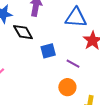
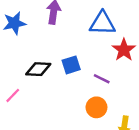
black diamond: (23, 32) -> (38, 69), moved, turned -55

